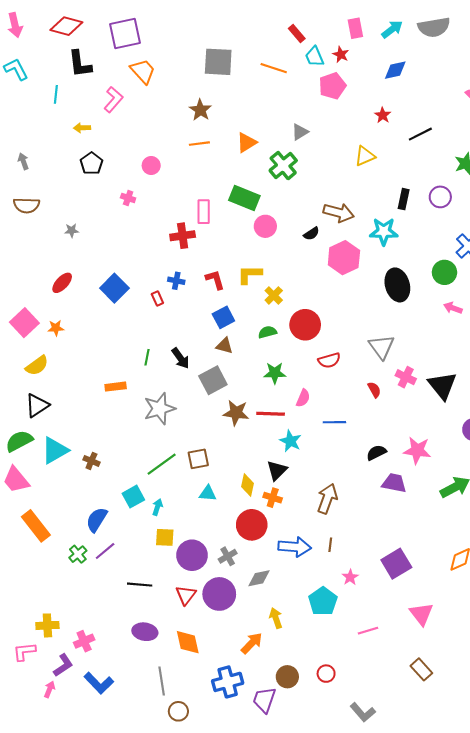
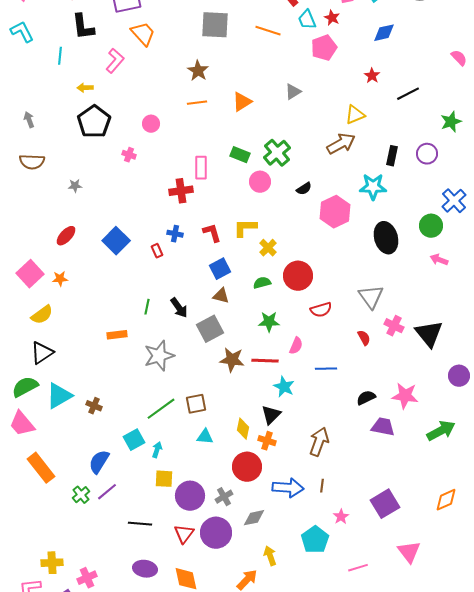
black pentagon: (91, 163) -> (94, 122), size x1.5
green cross: (283, 166) -> (277, 153), moved
green rectangle: (244, 198) -> (240, 155), size x0.7
brown arrow: (339, 213) -> (341, 144), moved, turned -44

